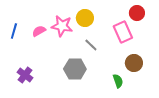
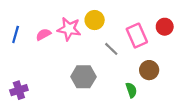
red circle: (137, 13) -> (165, 27), moved
gray line: (91, 45) -> (111, 49), moved
purple cross: (25, 75) -> (19, 90), moved, turned 35

